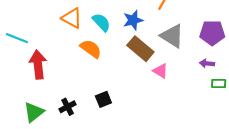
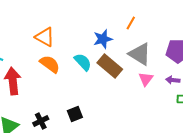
cyan semicircle: (101, 22) -> (83, 62), moved
orange semicircle: (91, 49) -> (50, 64), moved
pink triangle: (160, 71) -> (146, 79), moved, turned 35

